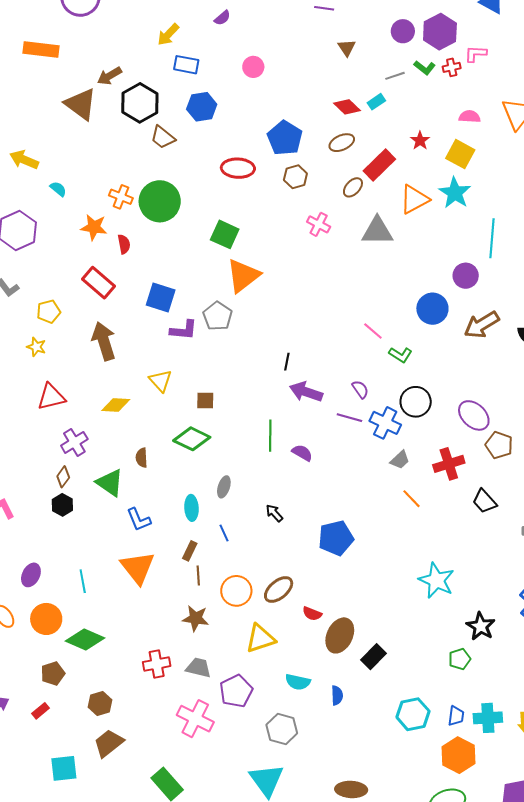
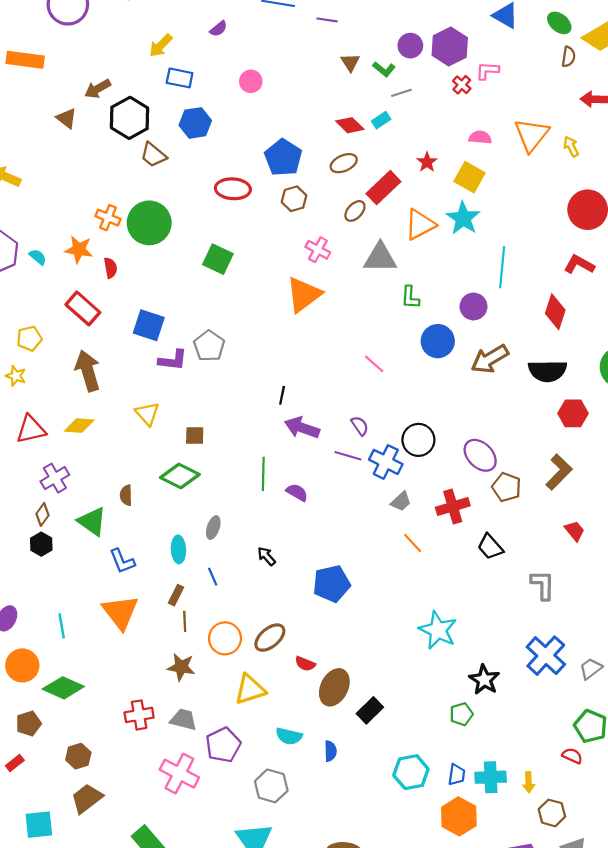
red cross: (452, 67) -> (462, 85), turned -36
green L-shape: (425, 68) -> (384, 69), moved
brown triangle: (81, 104) -> (67, 118), size x0.6
cyan semicircle: (58, 189) -> (38, 257), moved
orange triangle: (243, 276) -> (304, 295), moved
green L-shape: (401, 355) -> (410, 297), moved, turned 60
yellow diamond: (116, 405) -> (79, 426), moved

